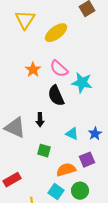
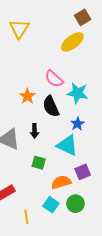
yellow ellipse: (56, 33) -> (72, 42), moved
orange star: (33, 70) -> (27, 96), moved
cyan triangle: (72, 134) -> (67, 145), size x1.6
blue star: (95, 134) -> (78, 124), moved

